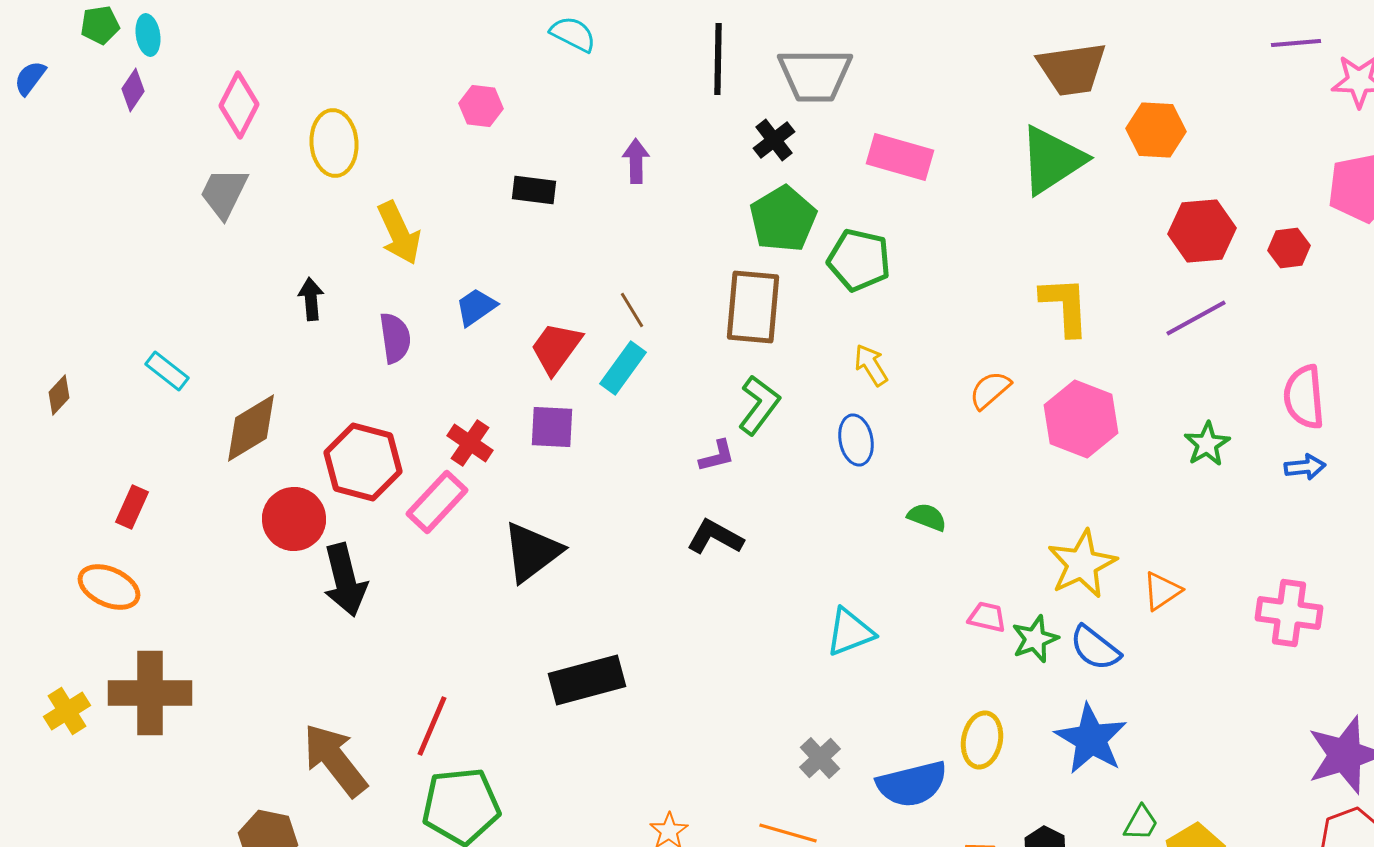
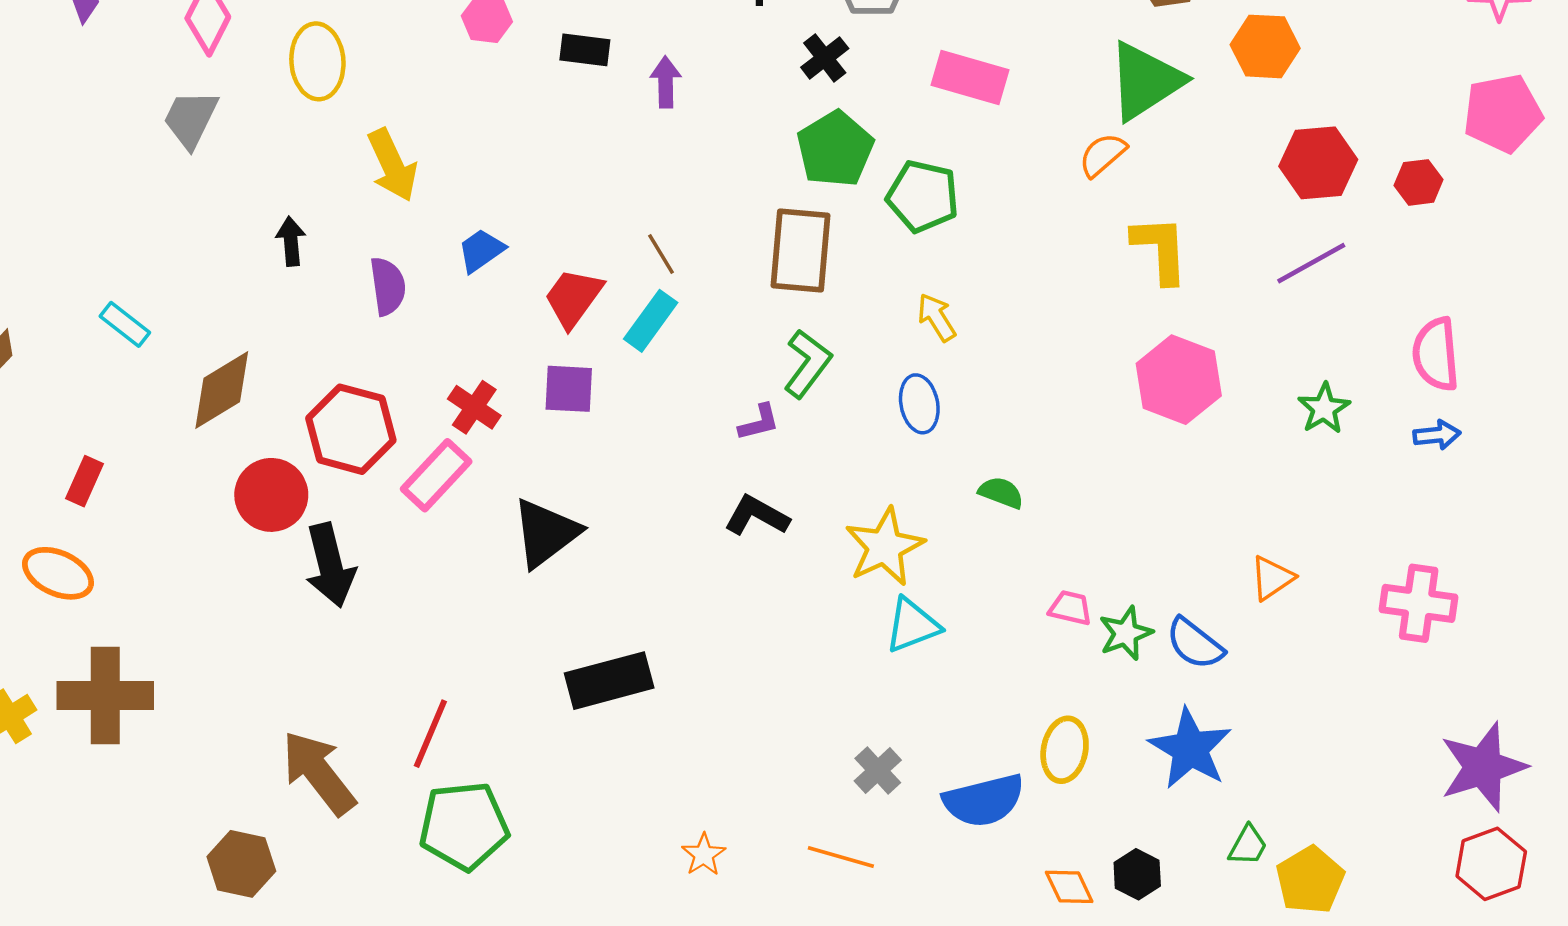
black rectangle: (534, 190) -> (585, 50), moved
orange semicircle: (990, 390) -> (1103, 155), moved
yellow star: (1082, 564) -> (885, 547), moved

